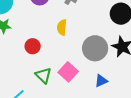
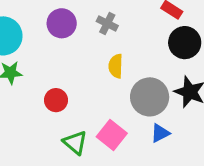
yellow semicircle: (62, 27) -> (116, 66), moved
blue triangle: (101, 81) -> (160, 133), moved

